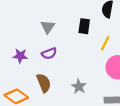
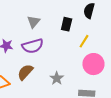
purple semicircle: (49, 53) -> (33, 46), size x1.5
brown semicircle: (44, 83) -> (25, 72), turned -120

